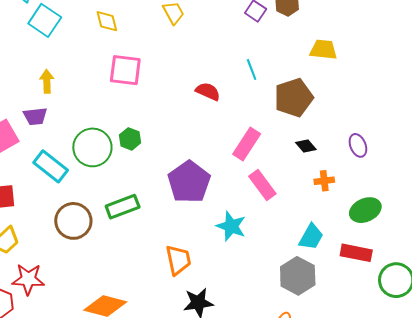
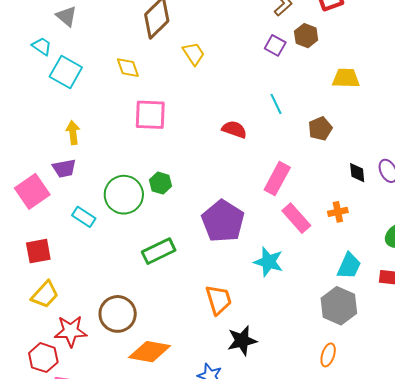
brown pentagon: (294, 98) -> (320, 129), size x0.6
black diamond: (306, 146) -> (357, 173), moved, turned 40
cyan rectangle: (51, 166) -> (84, 217), size x0.7
orange cross: (324, 181) -> (338, 212), moved
brown circle: (73, 221) -> (118, 314), moved

